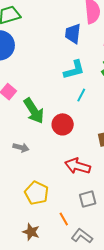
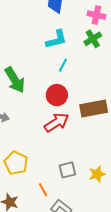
red circle: (63, 124) -> (57, 95), moved
red arrow: (78, 166) -> (57, 122), moved, turned 130

